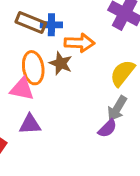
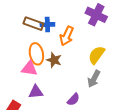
orange arrow: (79, 43) -> (67, 36), turned 114
brown star: (61, 63) -> (54, 60), moved
purple semicircle: (107, 128) -> (73, 99), moved

